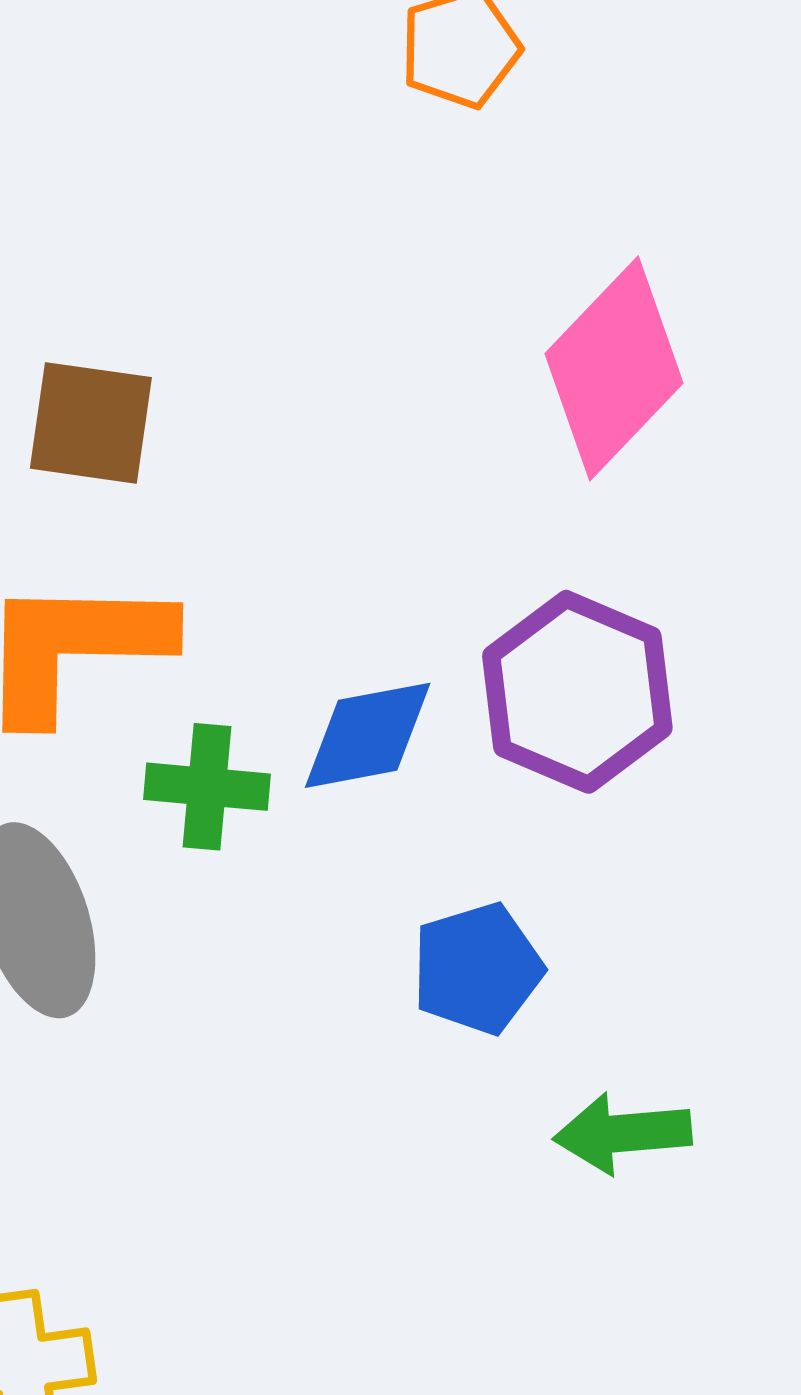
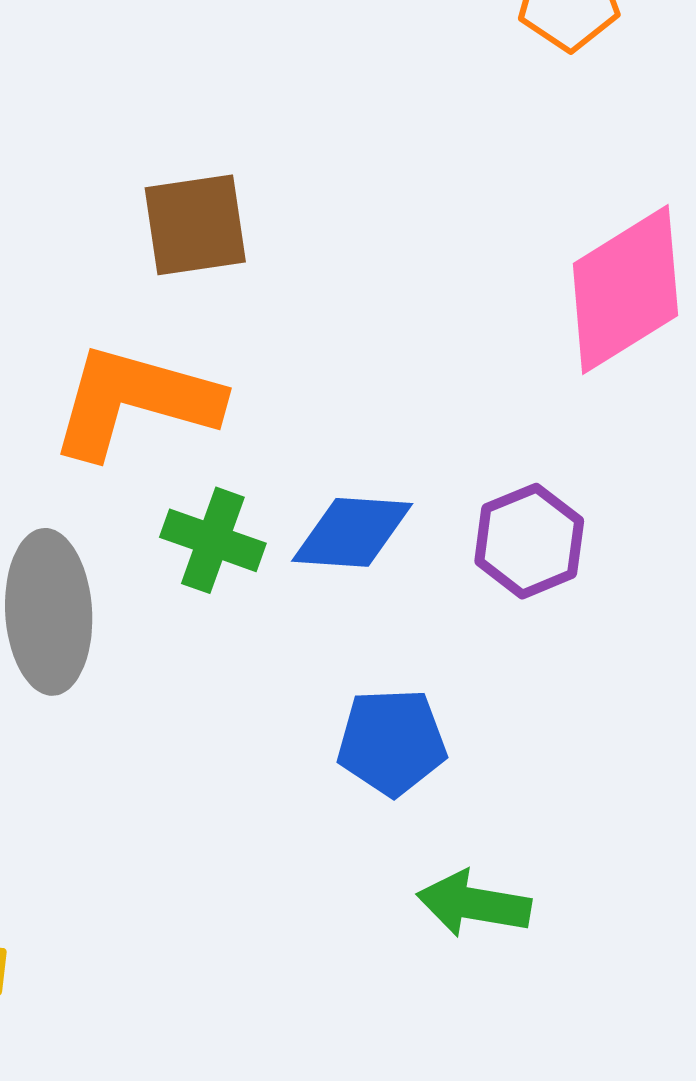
brown square: (91, 423) -> (195, 225), turned -31
purple hexagon: (577, 692) -> (529, 541), size x0.7

